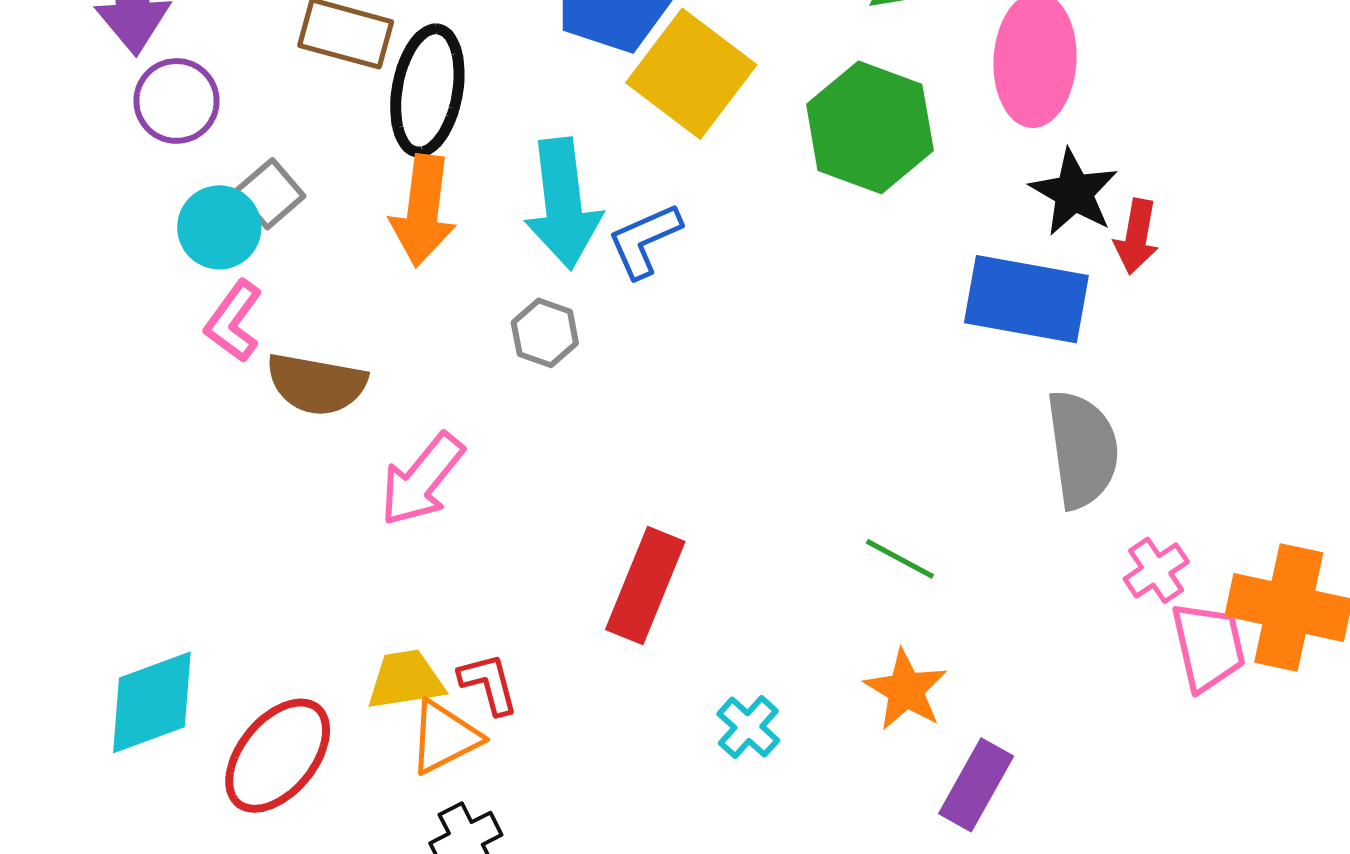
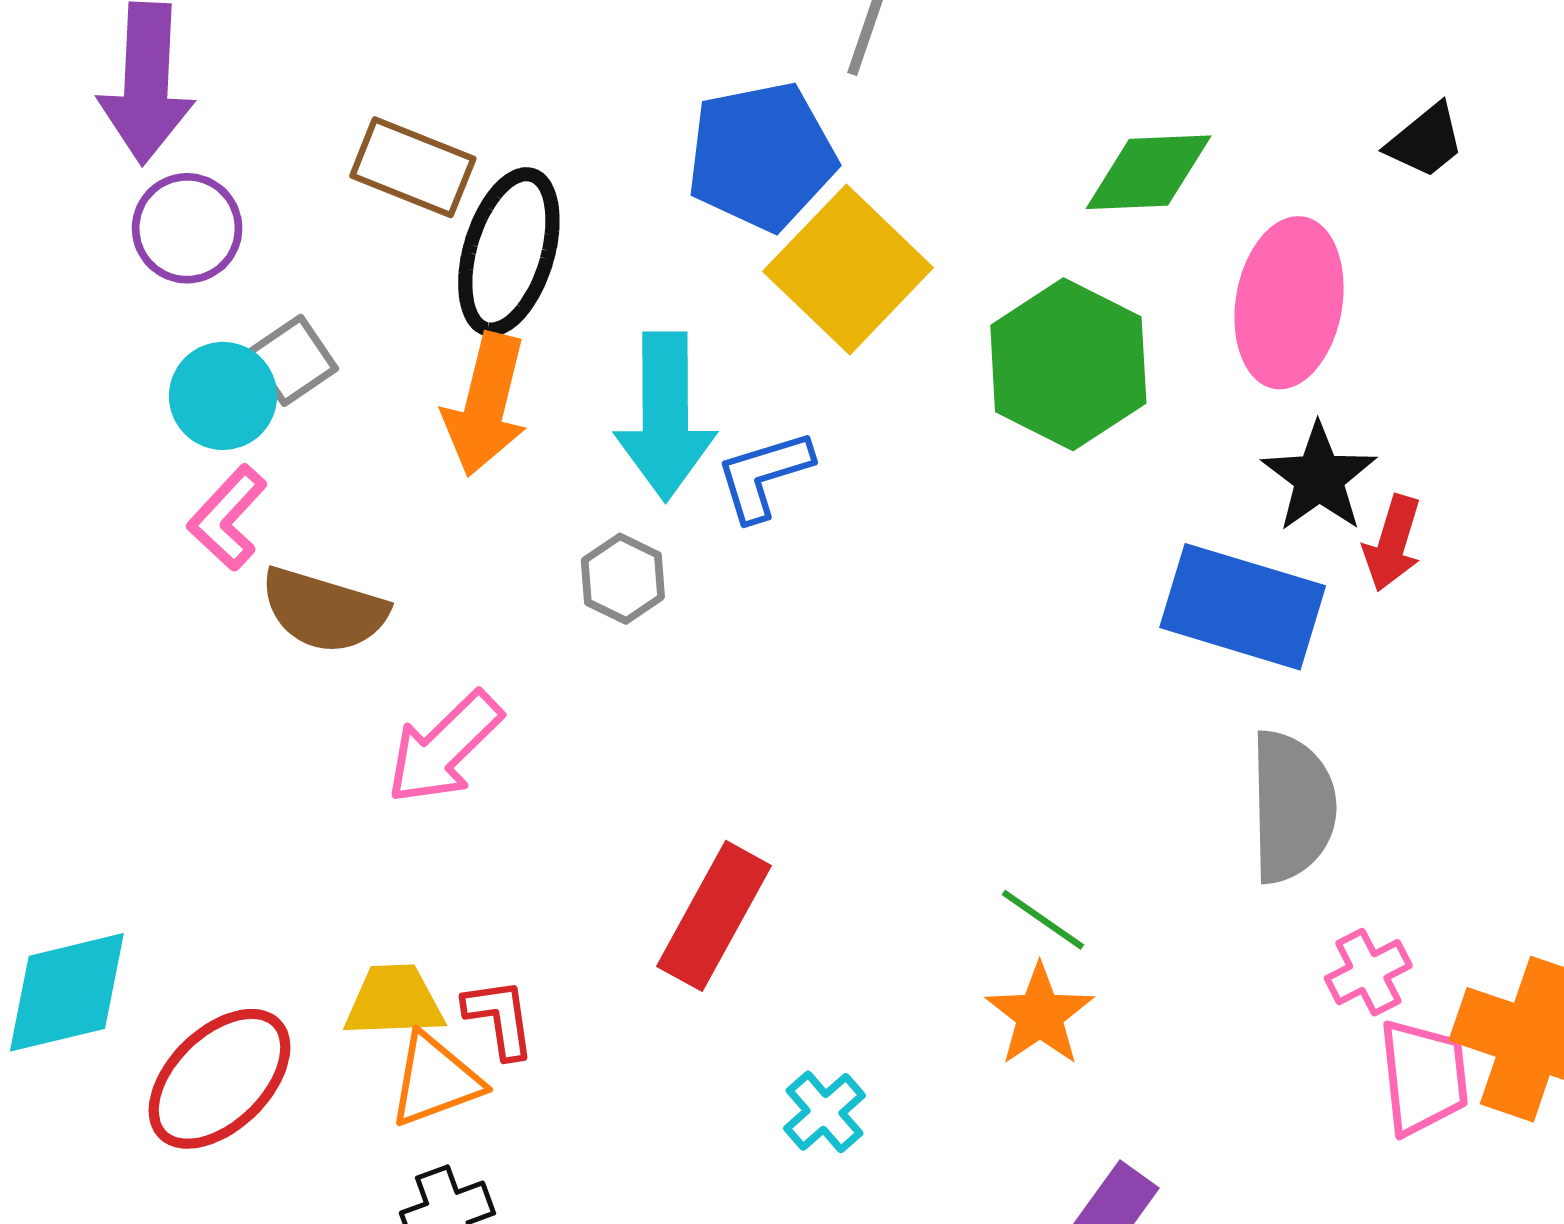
orange star: (906, 690) -> (1040, 1015), moved

